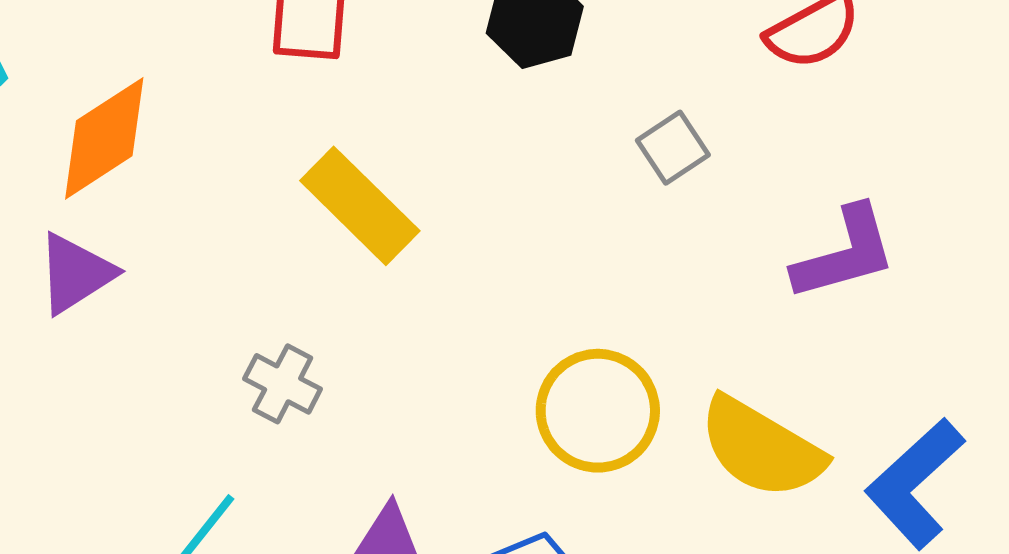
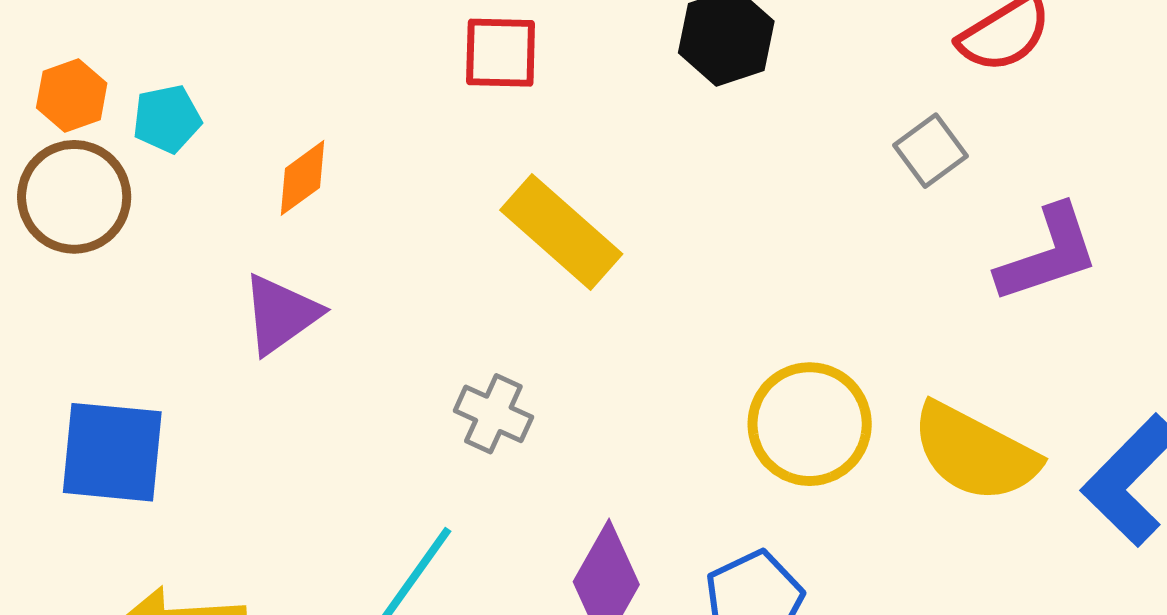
orange diamond: (104, 138) -> (302, 178), size x0.6
gray square: (673, 148) -> (930, 151), moved

